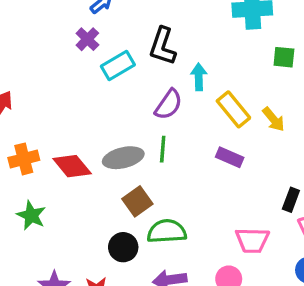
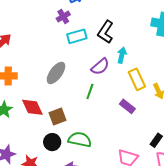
gray ellipse: (123, 158) -> (56, 73), moved, turned -55
red diamond: (72, 166) -> (32, 107), moved
brown square: (137, 201) -> (57, 117), moved

